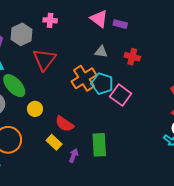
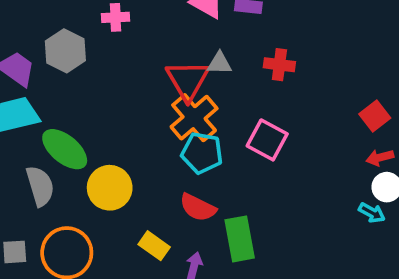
red triangle: (44, 60) -> (188, 80), moved
cyan pentagon: (102, 84) -> (202, 153), moved
yellow circle: (35, 109) -> (110, 188), size x1.5
red semicircle: (65, 124) -> (198, 208), moved

